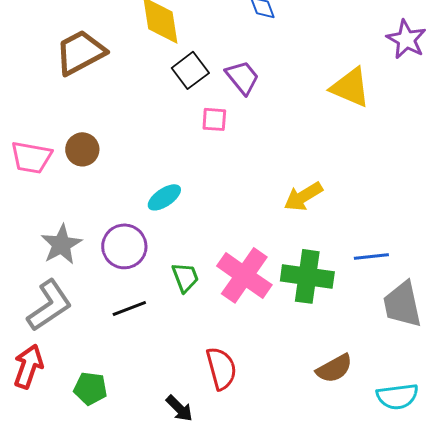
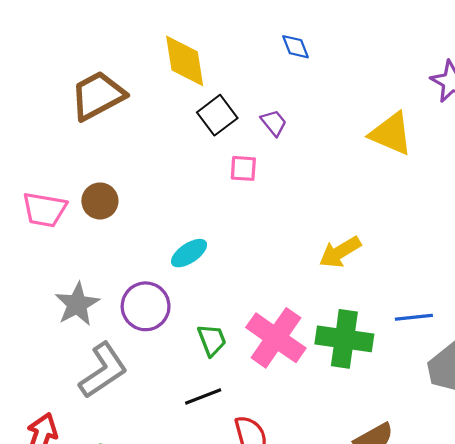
purple trapezoid: (242, 77) -> (274, 123), size x0.7
gray L-shape: (49, 305) -> (103, 370), moved
black line: (129, 308) -> (203, 397), moved

